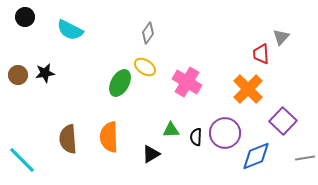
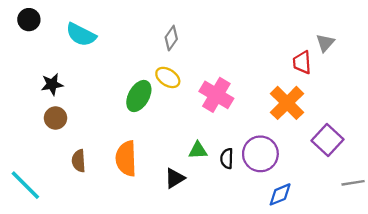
brown circle: (18, 75) -> (56, 118), moved
brown semicircle: (68, 139) -> (79, 161), size x0.7
blue diamond: (256, 156) -> (280, 194), moved, size x0.7

